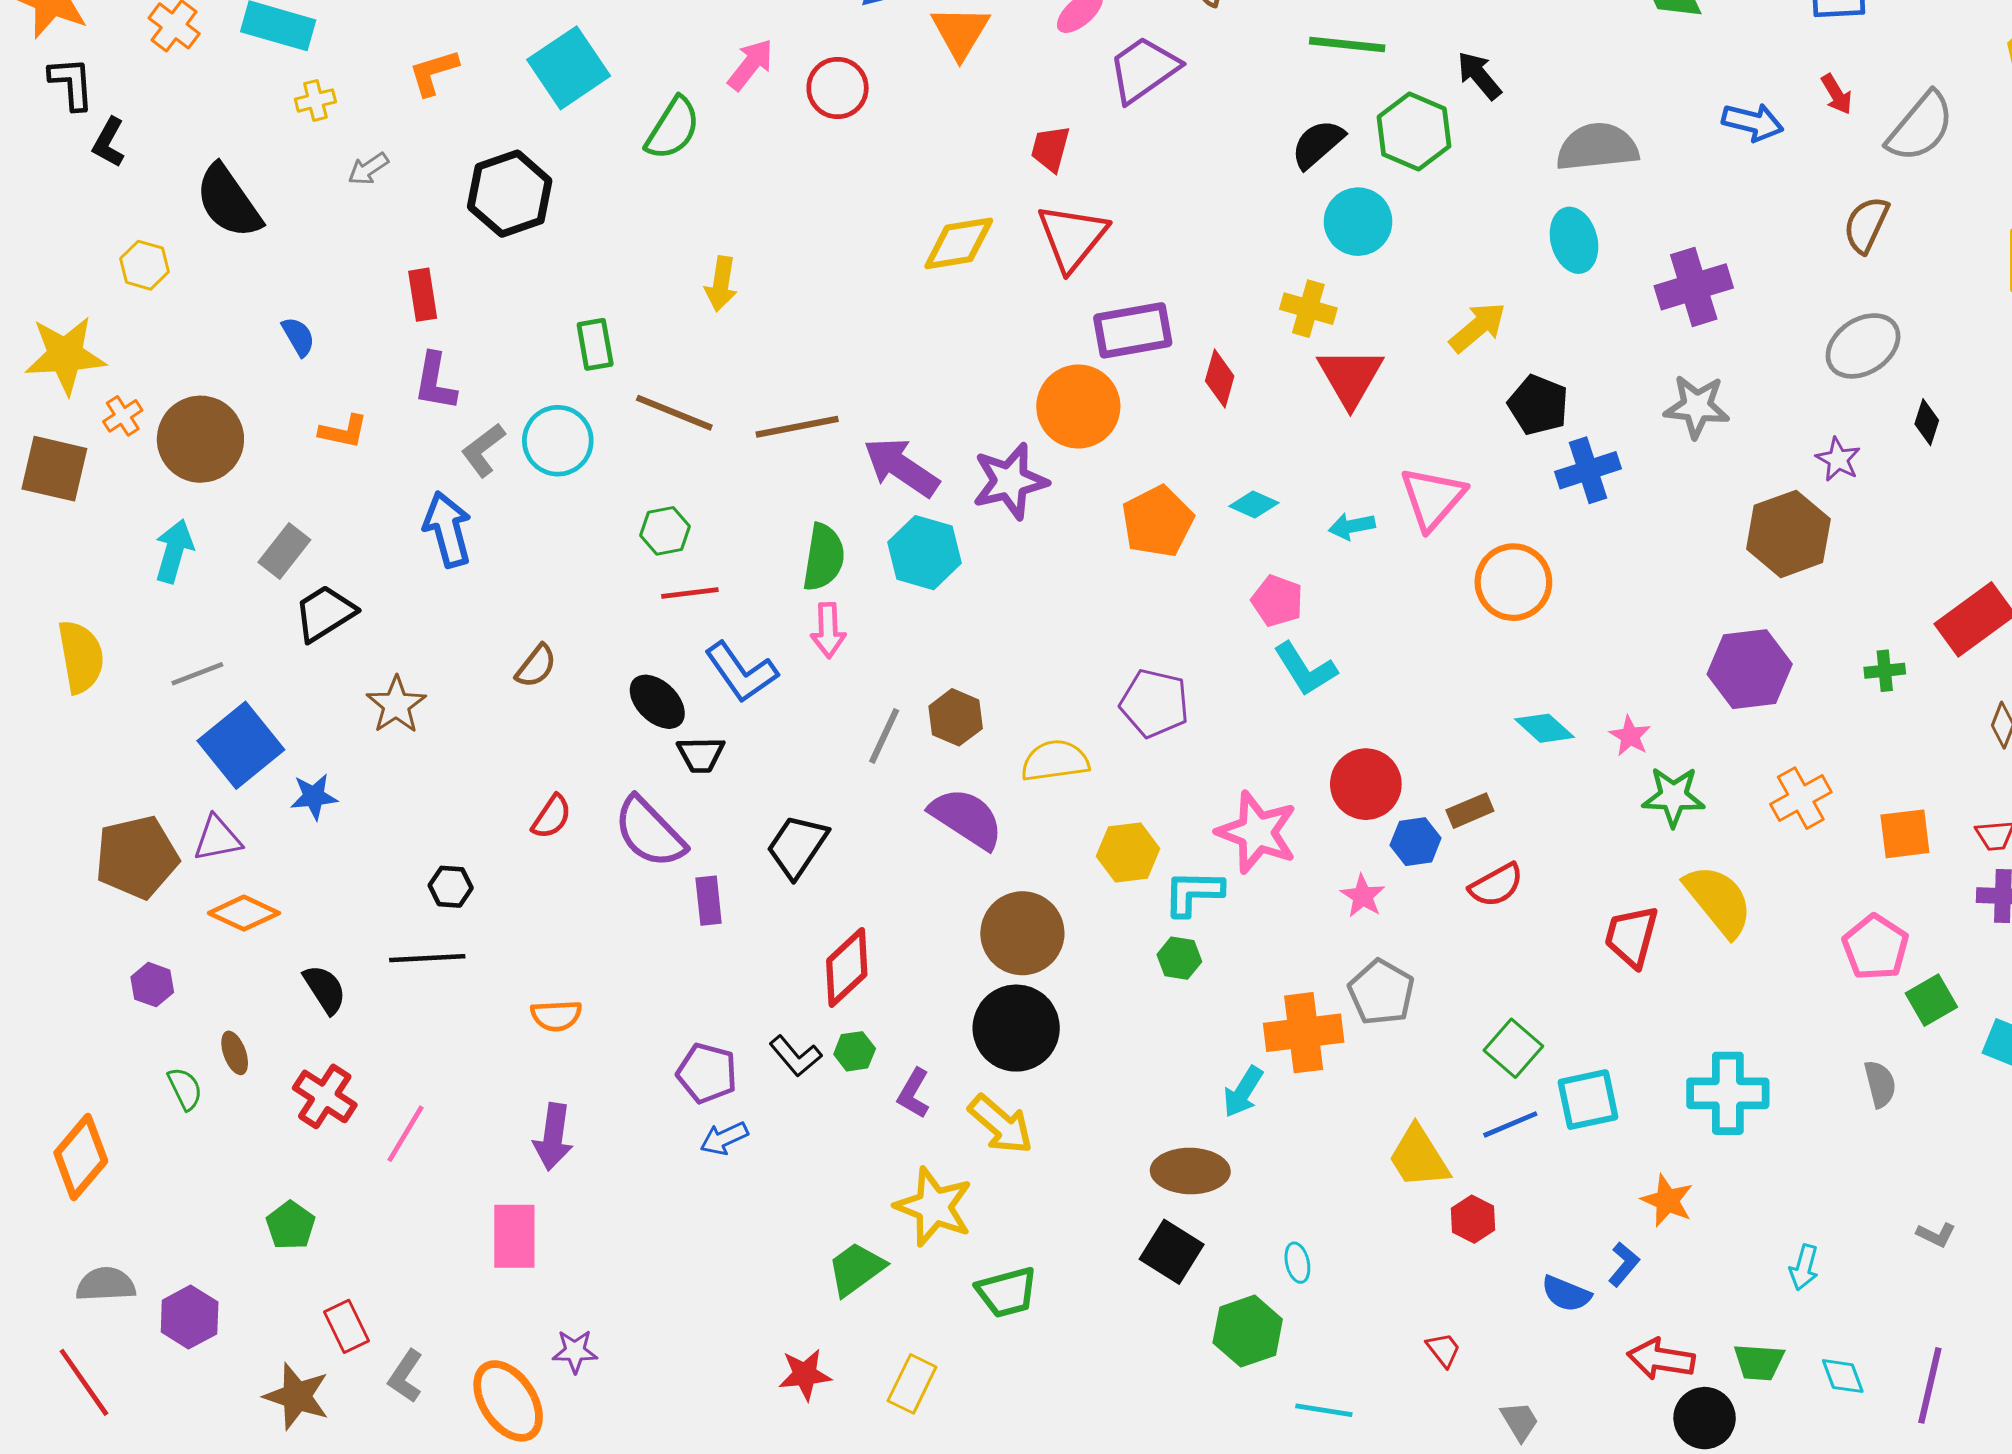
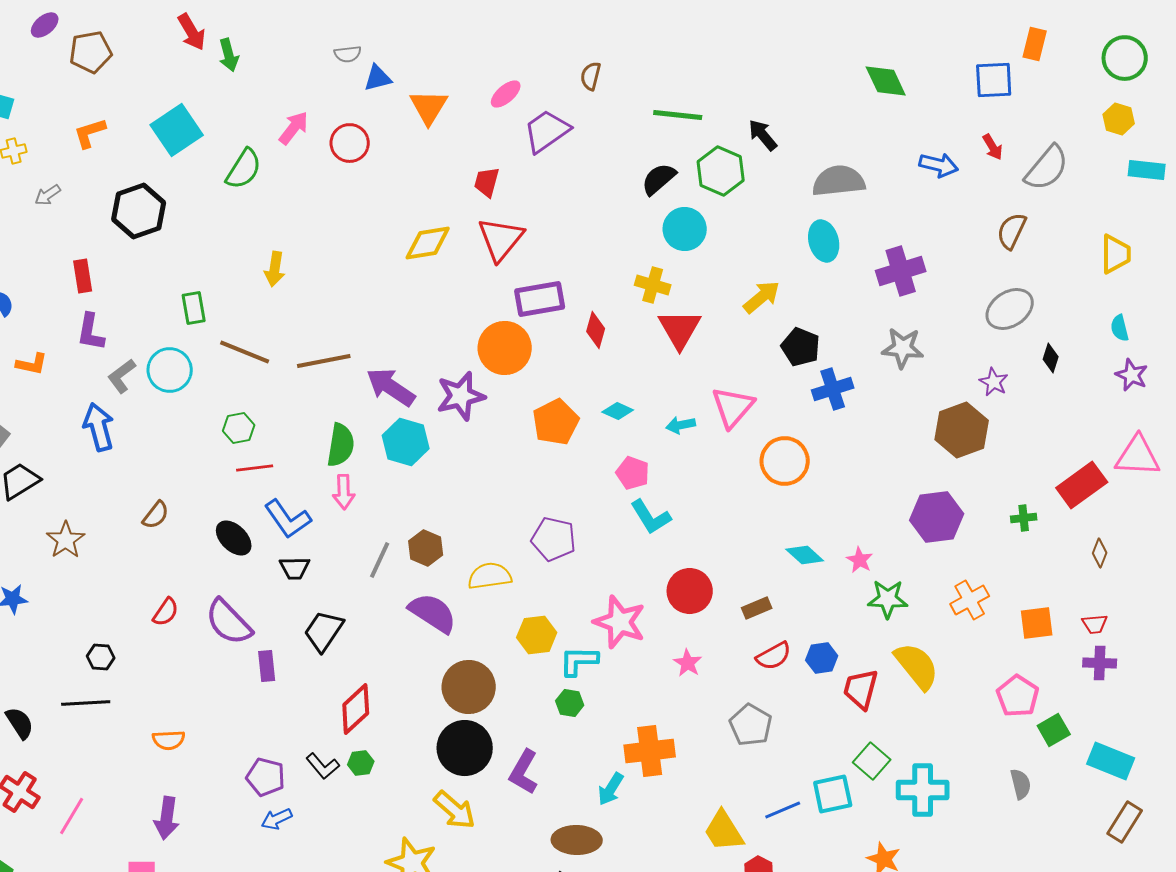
black trapezoid: (701, 755) -> (295, 568), moved
blue hexagon: (1416, 842) -> (822, 658), moved
gray pentagon: (1381, 992) -> (751, 725), moved
green square: (1513, 1048) -> (872, 761), moved
purple L-shape: (914, 1093) -> (524, 772), moved, size x1.4

